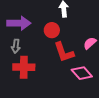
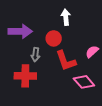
gray arrow: (16, 46) -> (35, 55), moved

